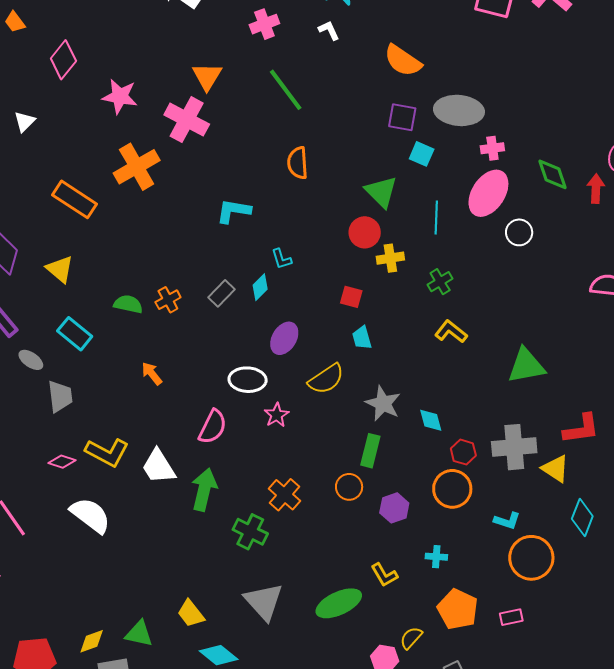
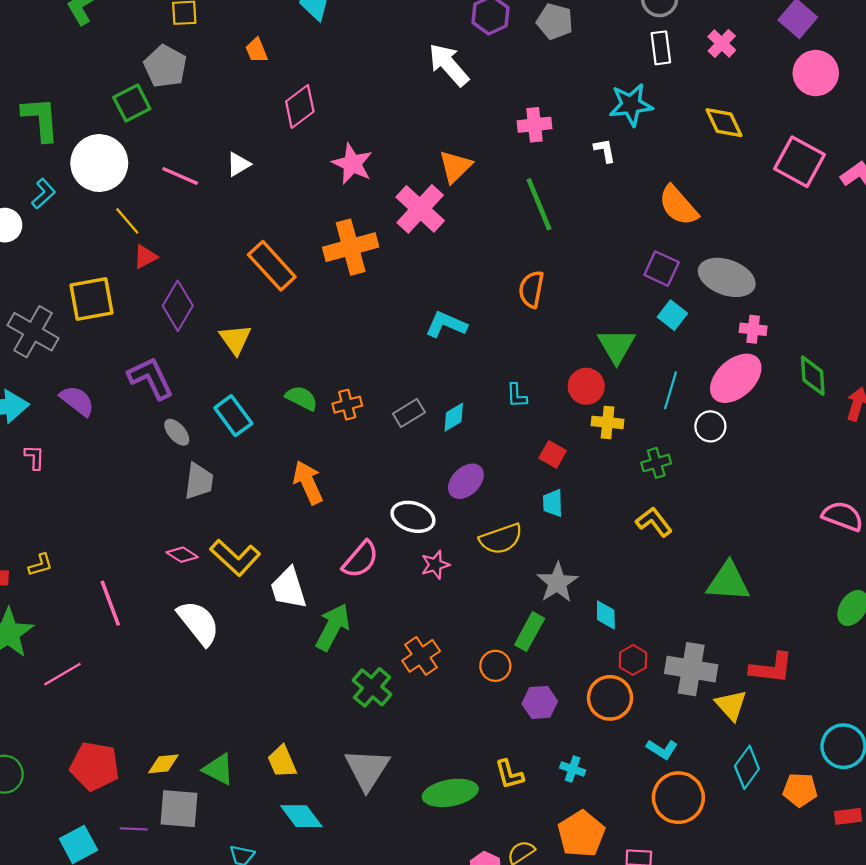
white circle: (519, 232) -> (710, 426), moved
cyan L-shape: (281, 259) -> (517, 396), moved
orange arrow: (152, 374) -> (308, 482), size x1.5

